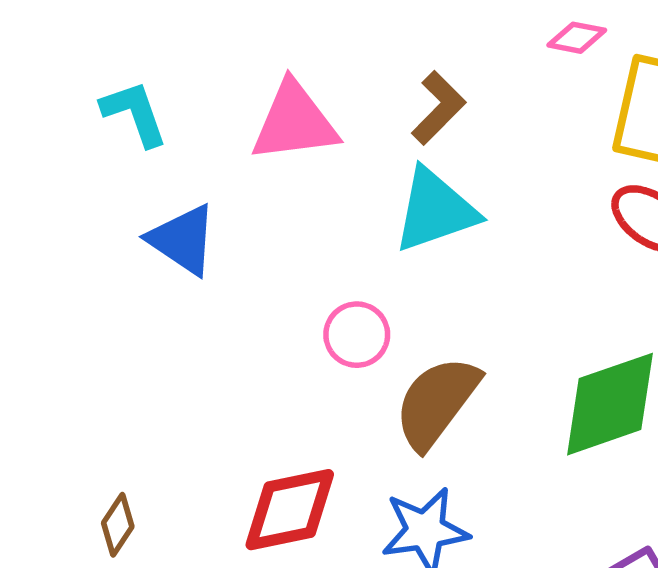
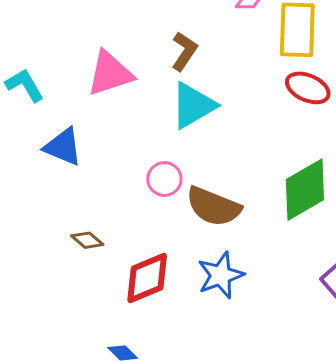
brown semicircle: (437, 402) -> (214, 207), turned -94
brown diamond: (118, 525) -> (87, 240), moved, turned -72

